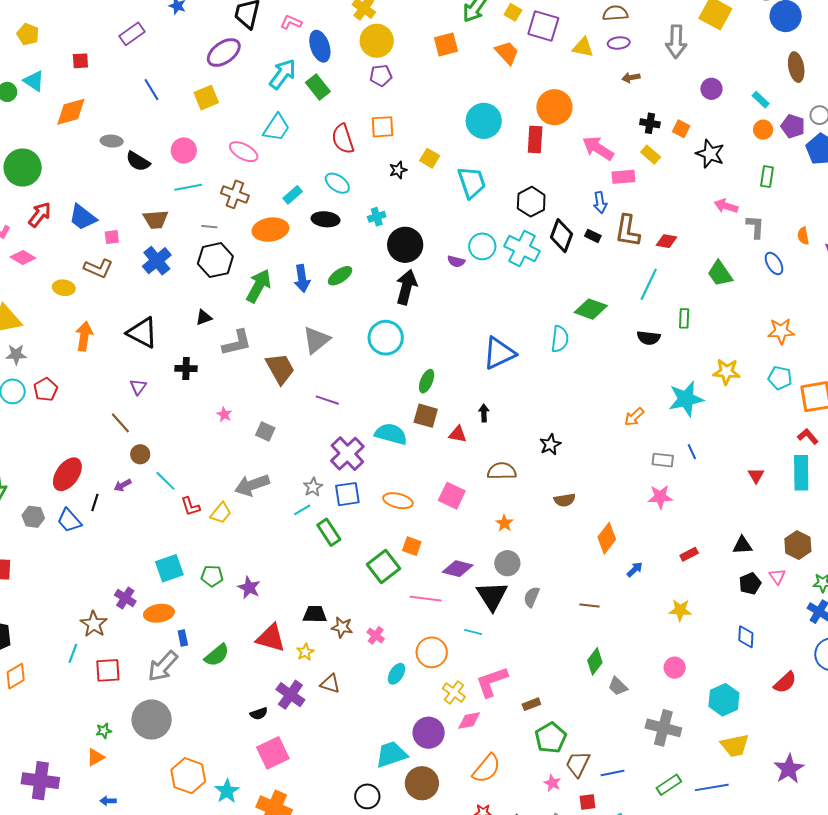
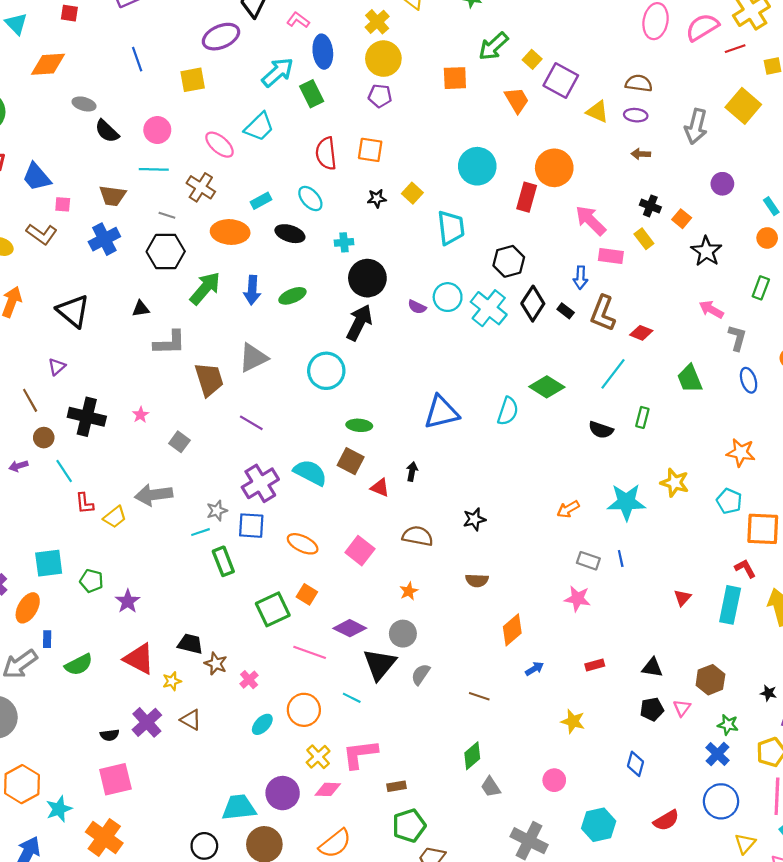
black cross: (186, 369) -> (87, 417), moved, size x1.6
green ellipse: (427, 381) -> (359, 425), turned 60
orange ellipse: (159, 613) -> (28, 608), turned -64

